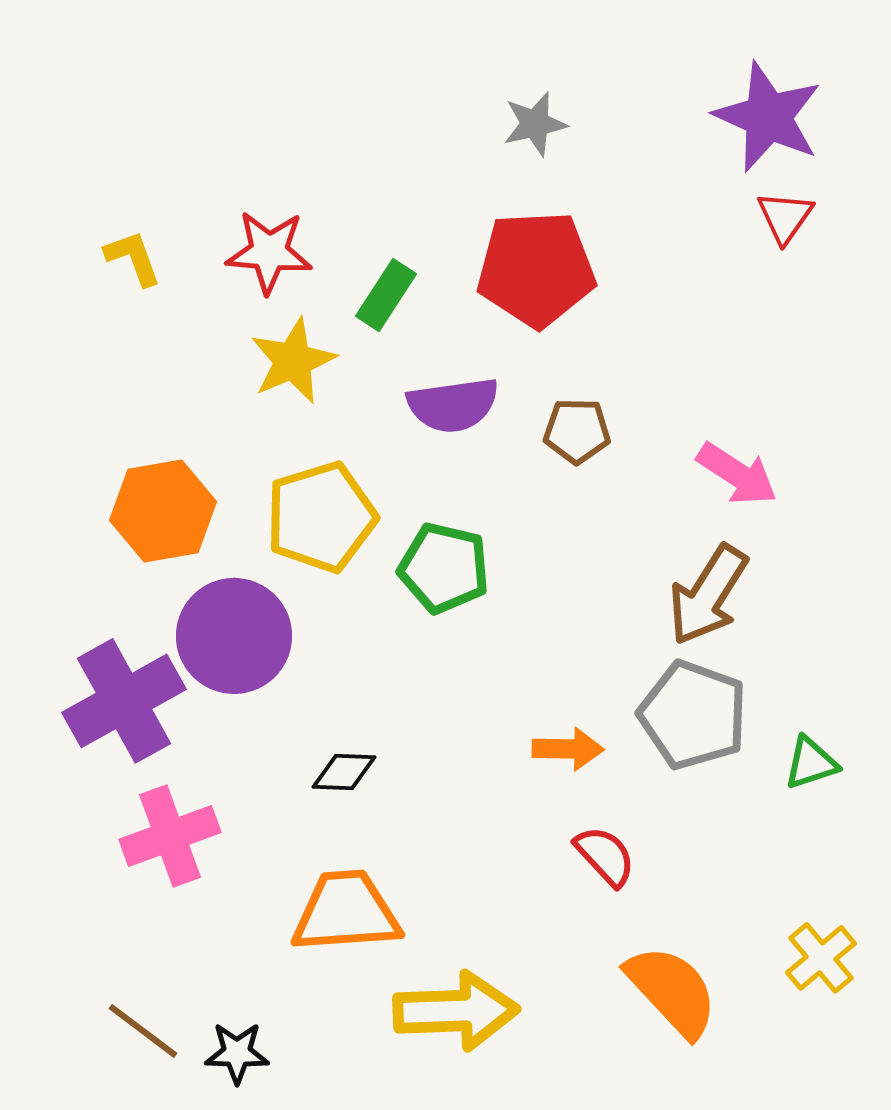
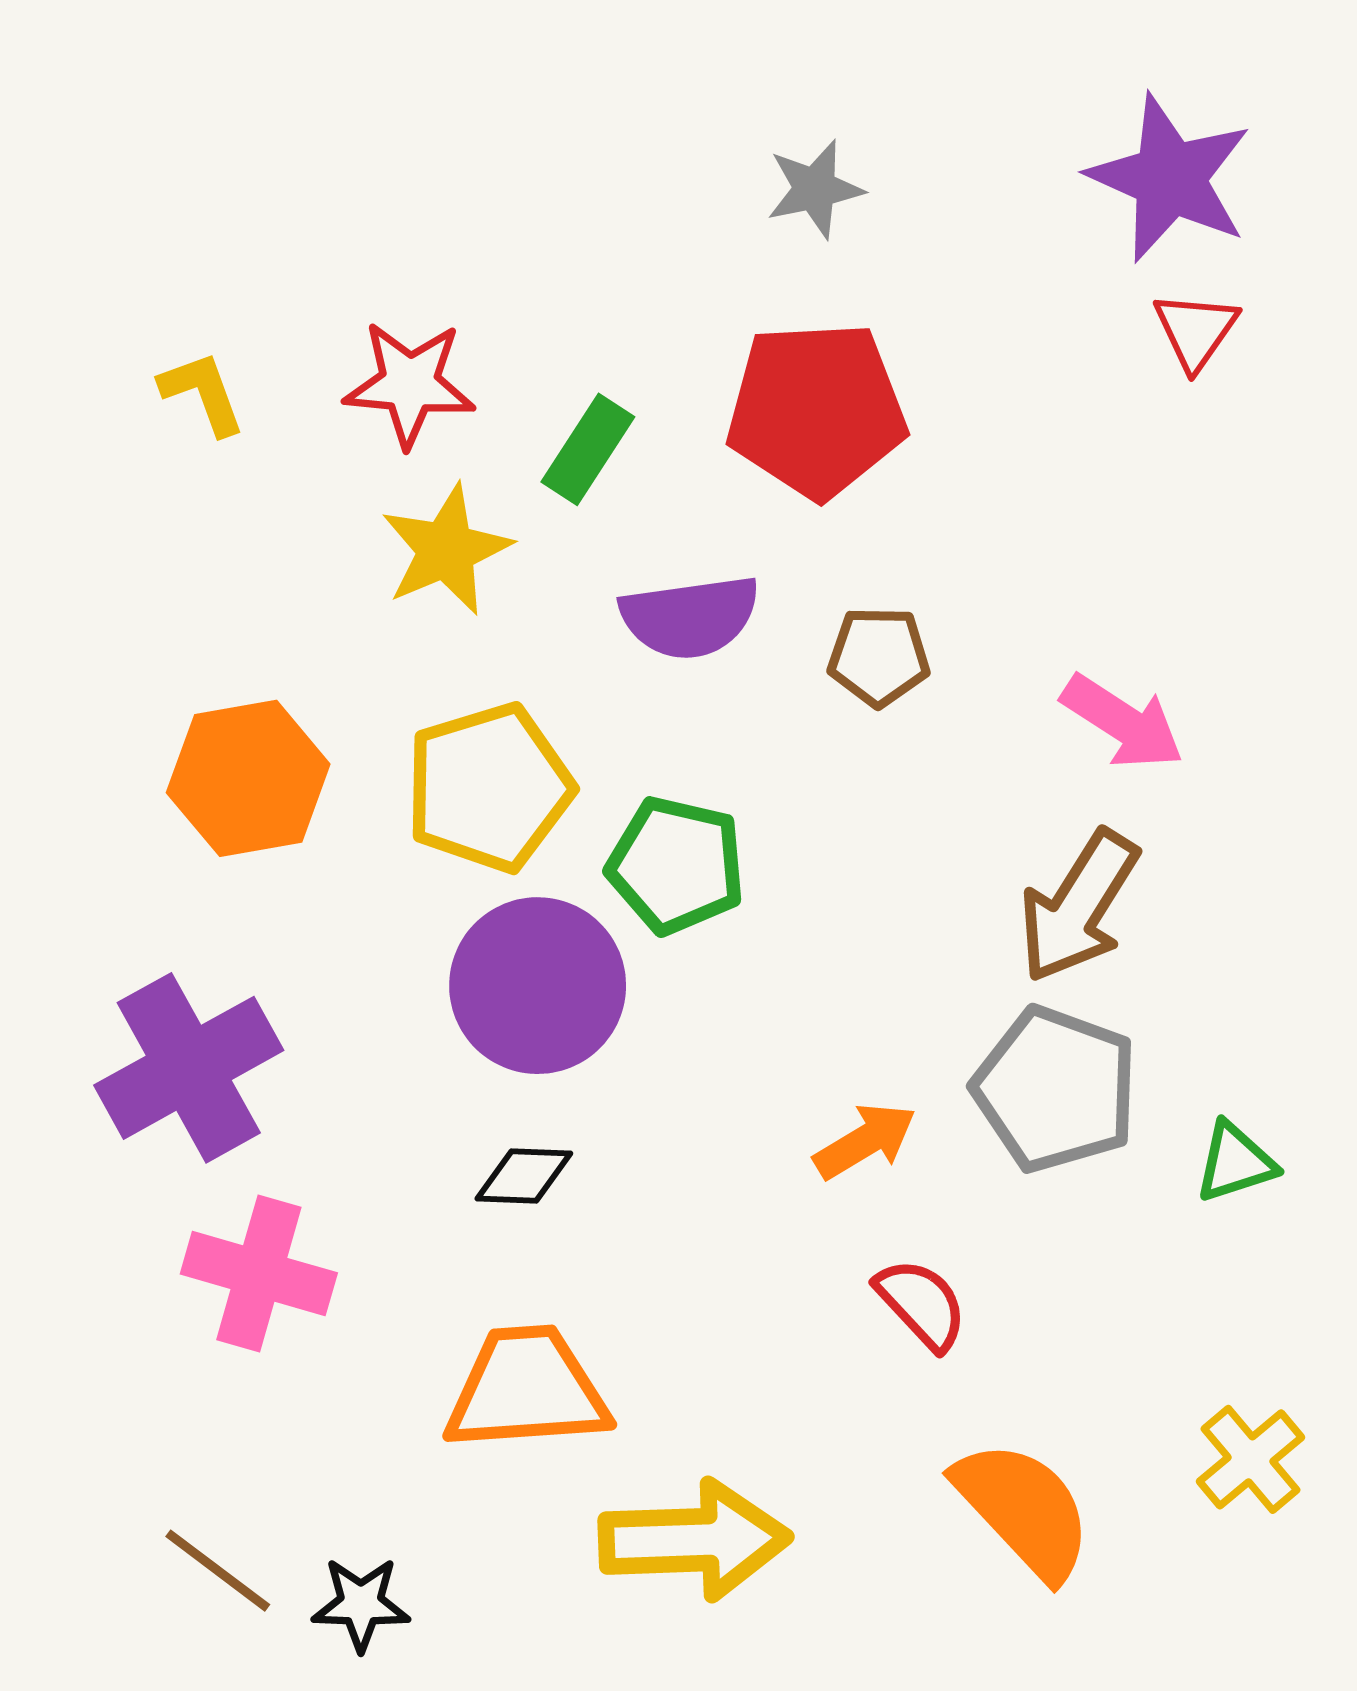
purple circle: (234, 636) -> (538, 986), moved
orange arrow: (568, 749) -> (865, 1141), turned -32
pink cross: (170, 836) -> (259, 1273), turned 36

